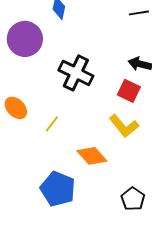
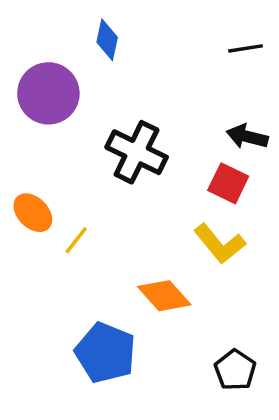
yellow line: (52, 124) -> (76, 240), moved

